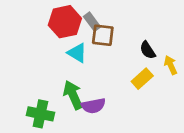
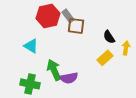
cyan triangle: (77, 53) -> (31, 46), moved
yellow arrow: (171, 65) -> (126, 48), turned 32

